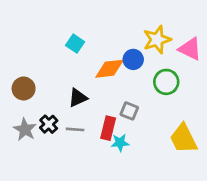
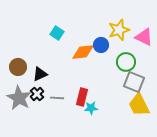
black triangle: (78, 98) -> (40, 74), moved
gray square: (129, 111) -> (134, 82), moved, size x1.5
gray star: (25, 129) -> (19, 98), size x1.4

